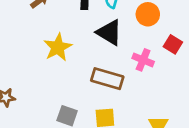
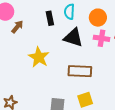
pink cross: (143, 60) -> (102, 38), moved

